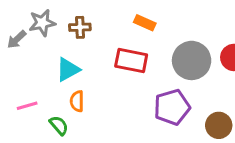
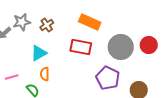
orange rectangle: (145, 23) -> (90, 22), size x1.5
brown cross: (80, 27) -> (47, 25), turned -32
purple pentagon: (172, 107) -> (108, 78), turned -30

